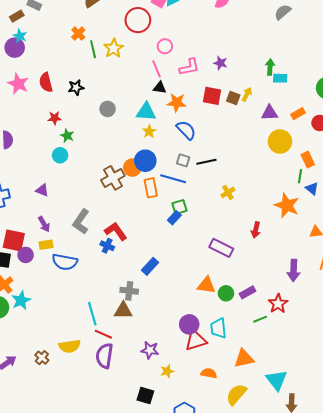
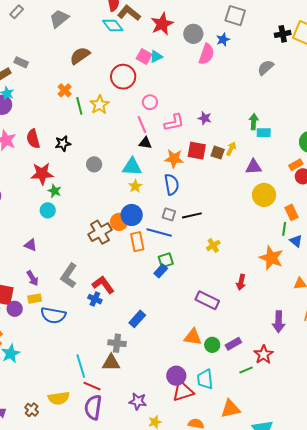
orange star: (177, 103) -> (174, 159), moved
orange rectangle: (298, 114) -> (296, 165), moved
red star: (55, 118) -> (42, 174), size x1.6
blue semicircle: (186, 130) -> (172, 184), turned 35

